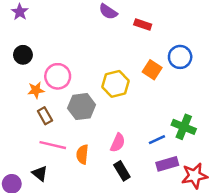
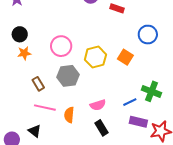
orange square: (152, 70) -> (125, 57), moved
pink circle: (58, 76) -> (61, 46), moved
orange star: (36, 90) -> (24, 53), moved
pink semicircle: (118, 143) -> (98, 105), turned 49
purple rectangle: (167, 164) -> (138, 122), turned 30

